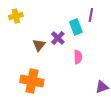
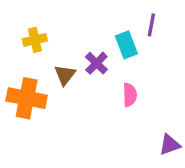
yellow cross: (16, 16) -> (35, 40), moved
orange cross: (32, 81) -> (27, 98), moved

